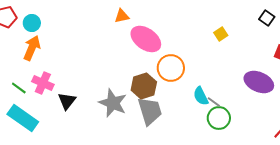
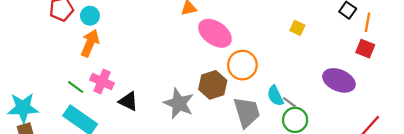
yellow square: (221, 34) -> (297, 28), turned -32
black triangle: (67, 101) -> (128, 101), turned -42
gray trapezoid: (150, 111) -> (247, 112), moved

